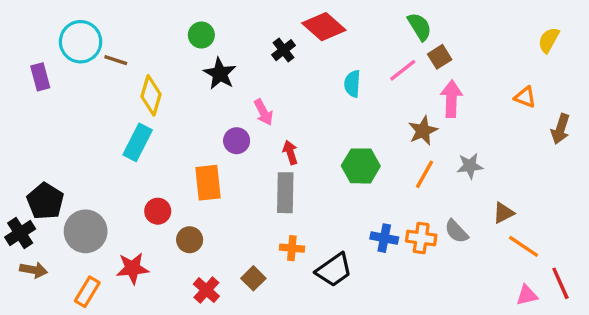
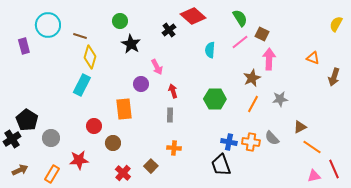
green semicircle: (419, 27) -> (240, 18), moved
yellow semicircle: (549, 40) -> (336, 24), moved
brown square: (440, 57) -> (262, 34), turned -32
brown line: (116, 60) -> (80, 36), moved
gray rectangle: (285, 193) -> (170, 115), size x0.6
gray circle: (86, 231) -> (51, 138), size x0.7
brown arrow: (34, 270) -> (20, 170), moved, turned -35
black trapezoid: (334, 270) -> (221, 165), moved, turned 105

